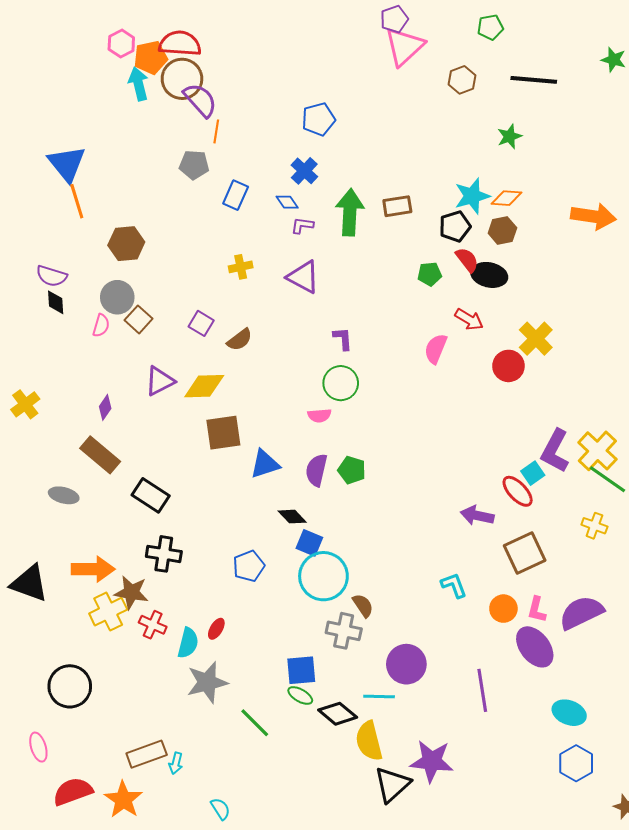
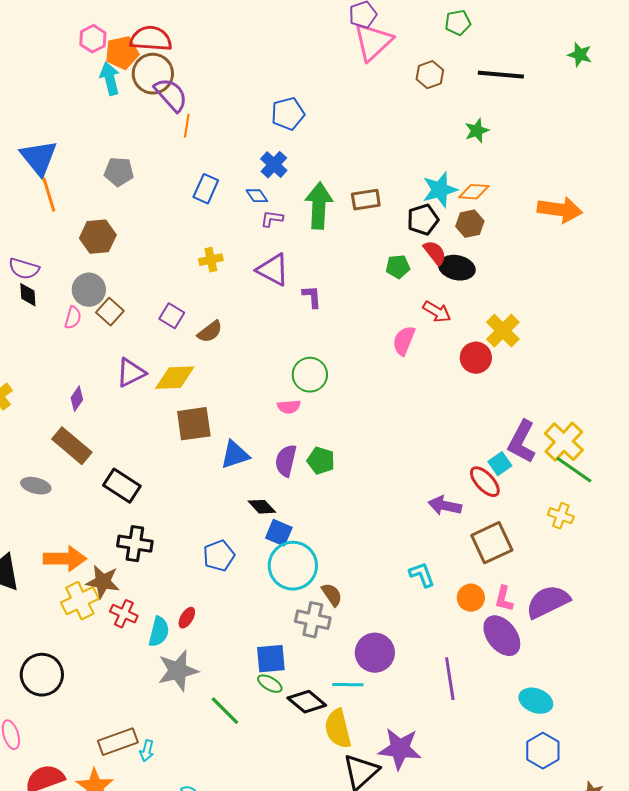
gray pentagon: (194, 165) -> (119, 172), moved
purple L-shape: (343, 339) -> (312, 297), moved

